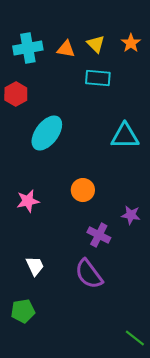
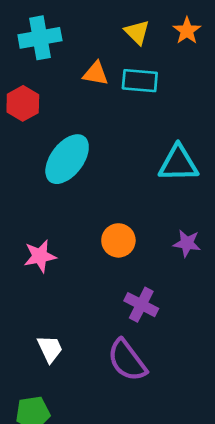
orange triangle: (66, 49) -> (96, 73), moved
purple star: (131, 215) -> (187, 243), moved

